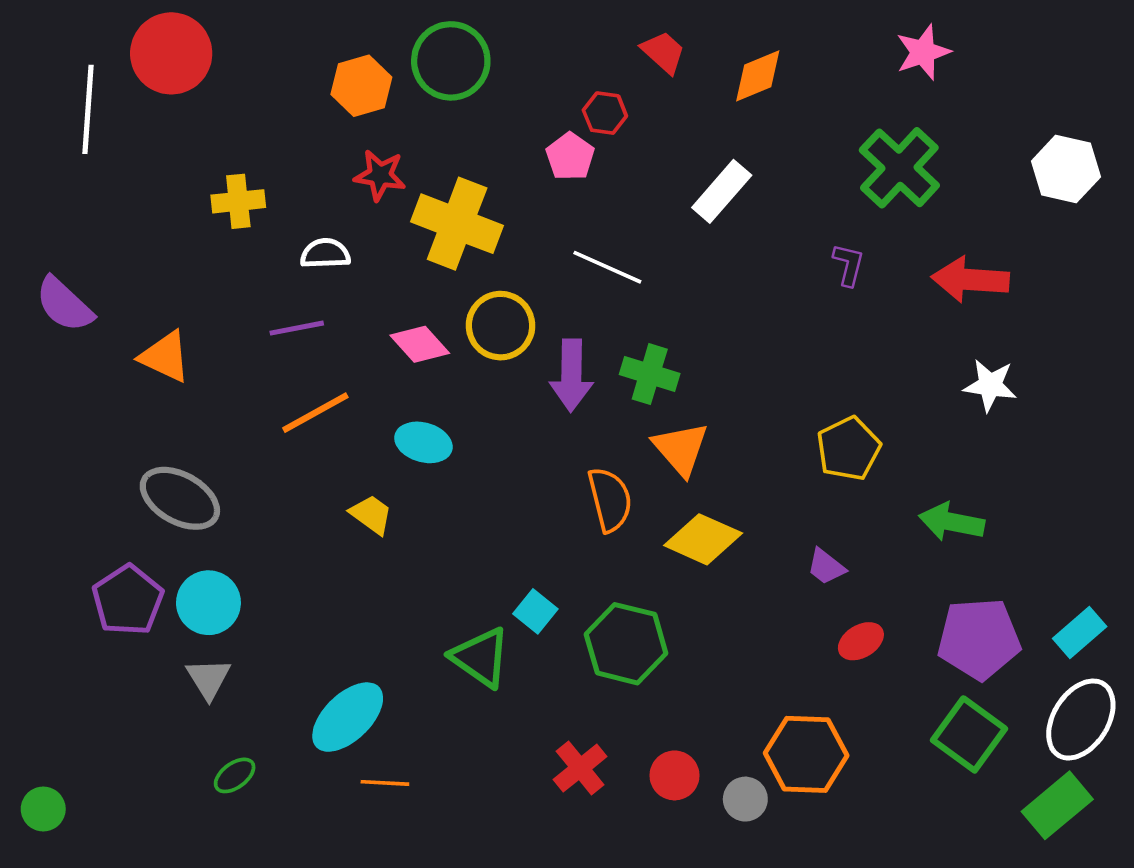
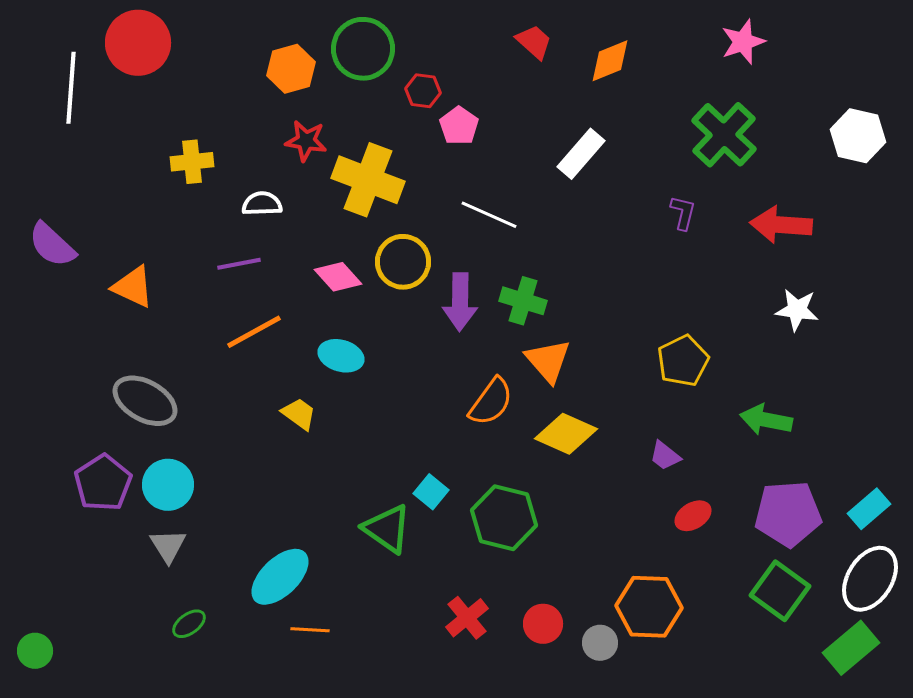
red hexagon: (605, 113) -> (423, 91), moved
orange semicircle: (610, 500) -> (491, 402), turned 50

